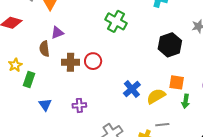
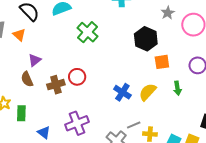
green cross: (116, 21) -> (88, 32), turned 30
orange square: (177, 82) -> (162, 62), moved
purple cross: (79, 105) -> (77, 123), size x1.6
gray line: (162, 125) -> (134, 125), moved

